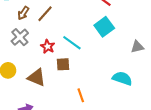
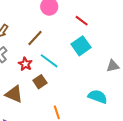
brown line: (45, 14) -> (35, 38), moved
brown square: (63, 64) -> (40, 82), turned -32

